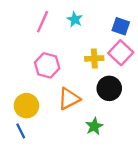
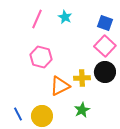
yellow cross: (94, 58) -> (82, 78), moved
black circle: (109, 88) -> (105, 72), moved
yellow circle: (26, 106) -> (42, 116), moved

